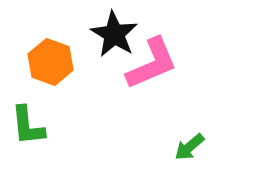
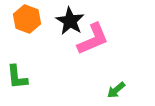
orange hexagon: (51, 62) -> (27, 19), moved

